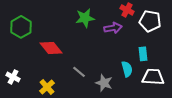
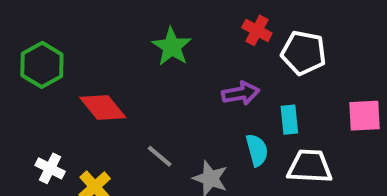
green star: (85, 18) -> (172, 47), turned -30
purple arrow: (113, 28) -> (241, 93), moved
white cross: (13, 77) -> (50, 168), moved

